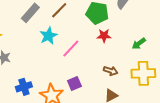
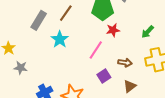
pink line: (71, 49) -> (96, 50), moved
purple square: (74, 84) -> (104, 76), moved

